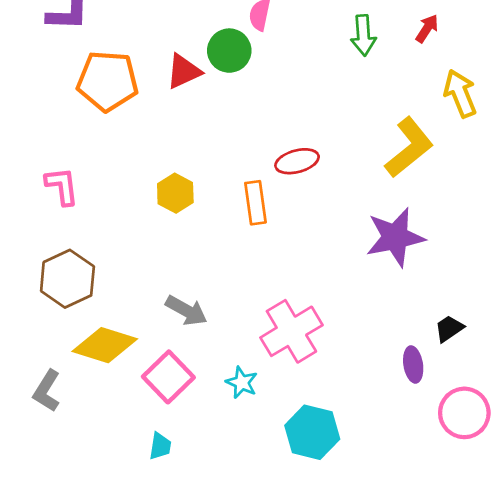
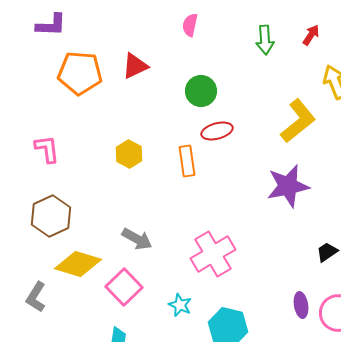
green circle: (229, 51) -> (201, 91), moved
purple ellipse: (413, 365) -> (301, 305), moved
cyan star: (242, 382) -> (180, 305), moved

